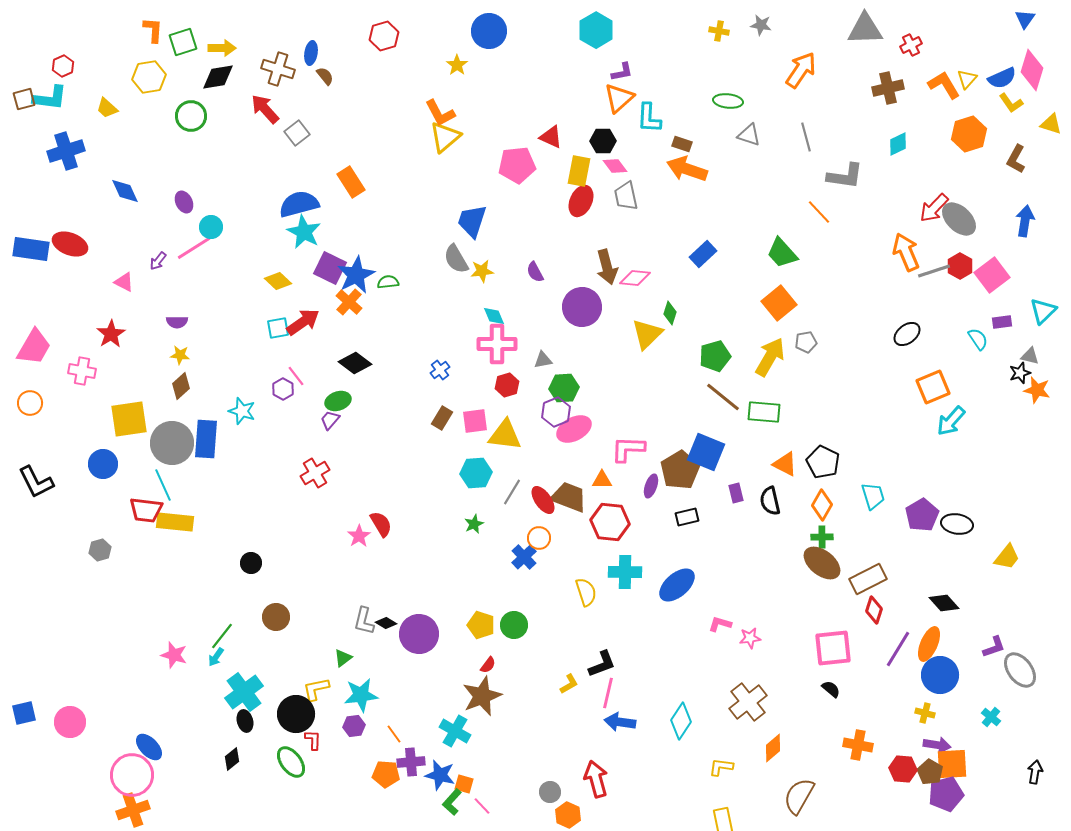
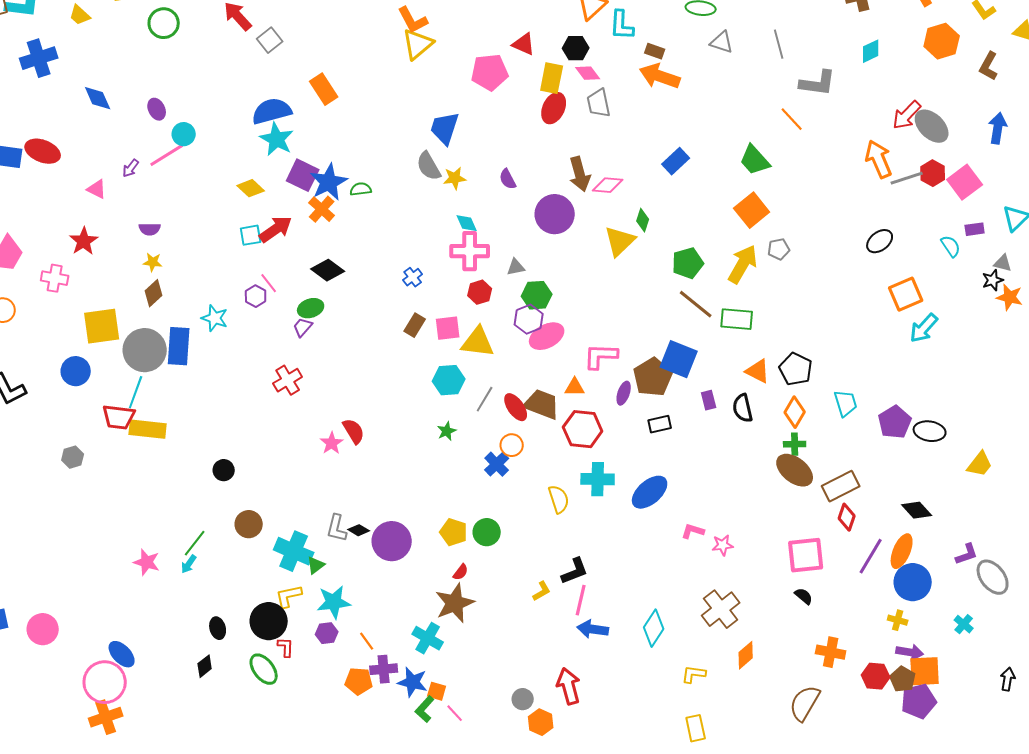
cyan line: (163, 485) -> (136, 392), turned 44
cyan cross: (244, 692) -> (294, 551), moved, turned -30
brown semicircle: (799, 796) -> (805, 703), moved

